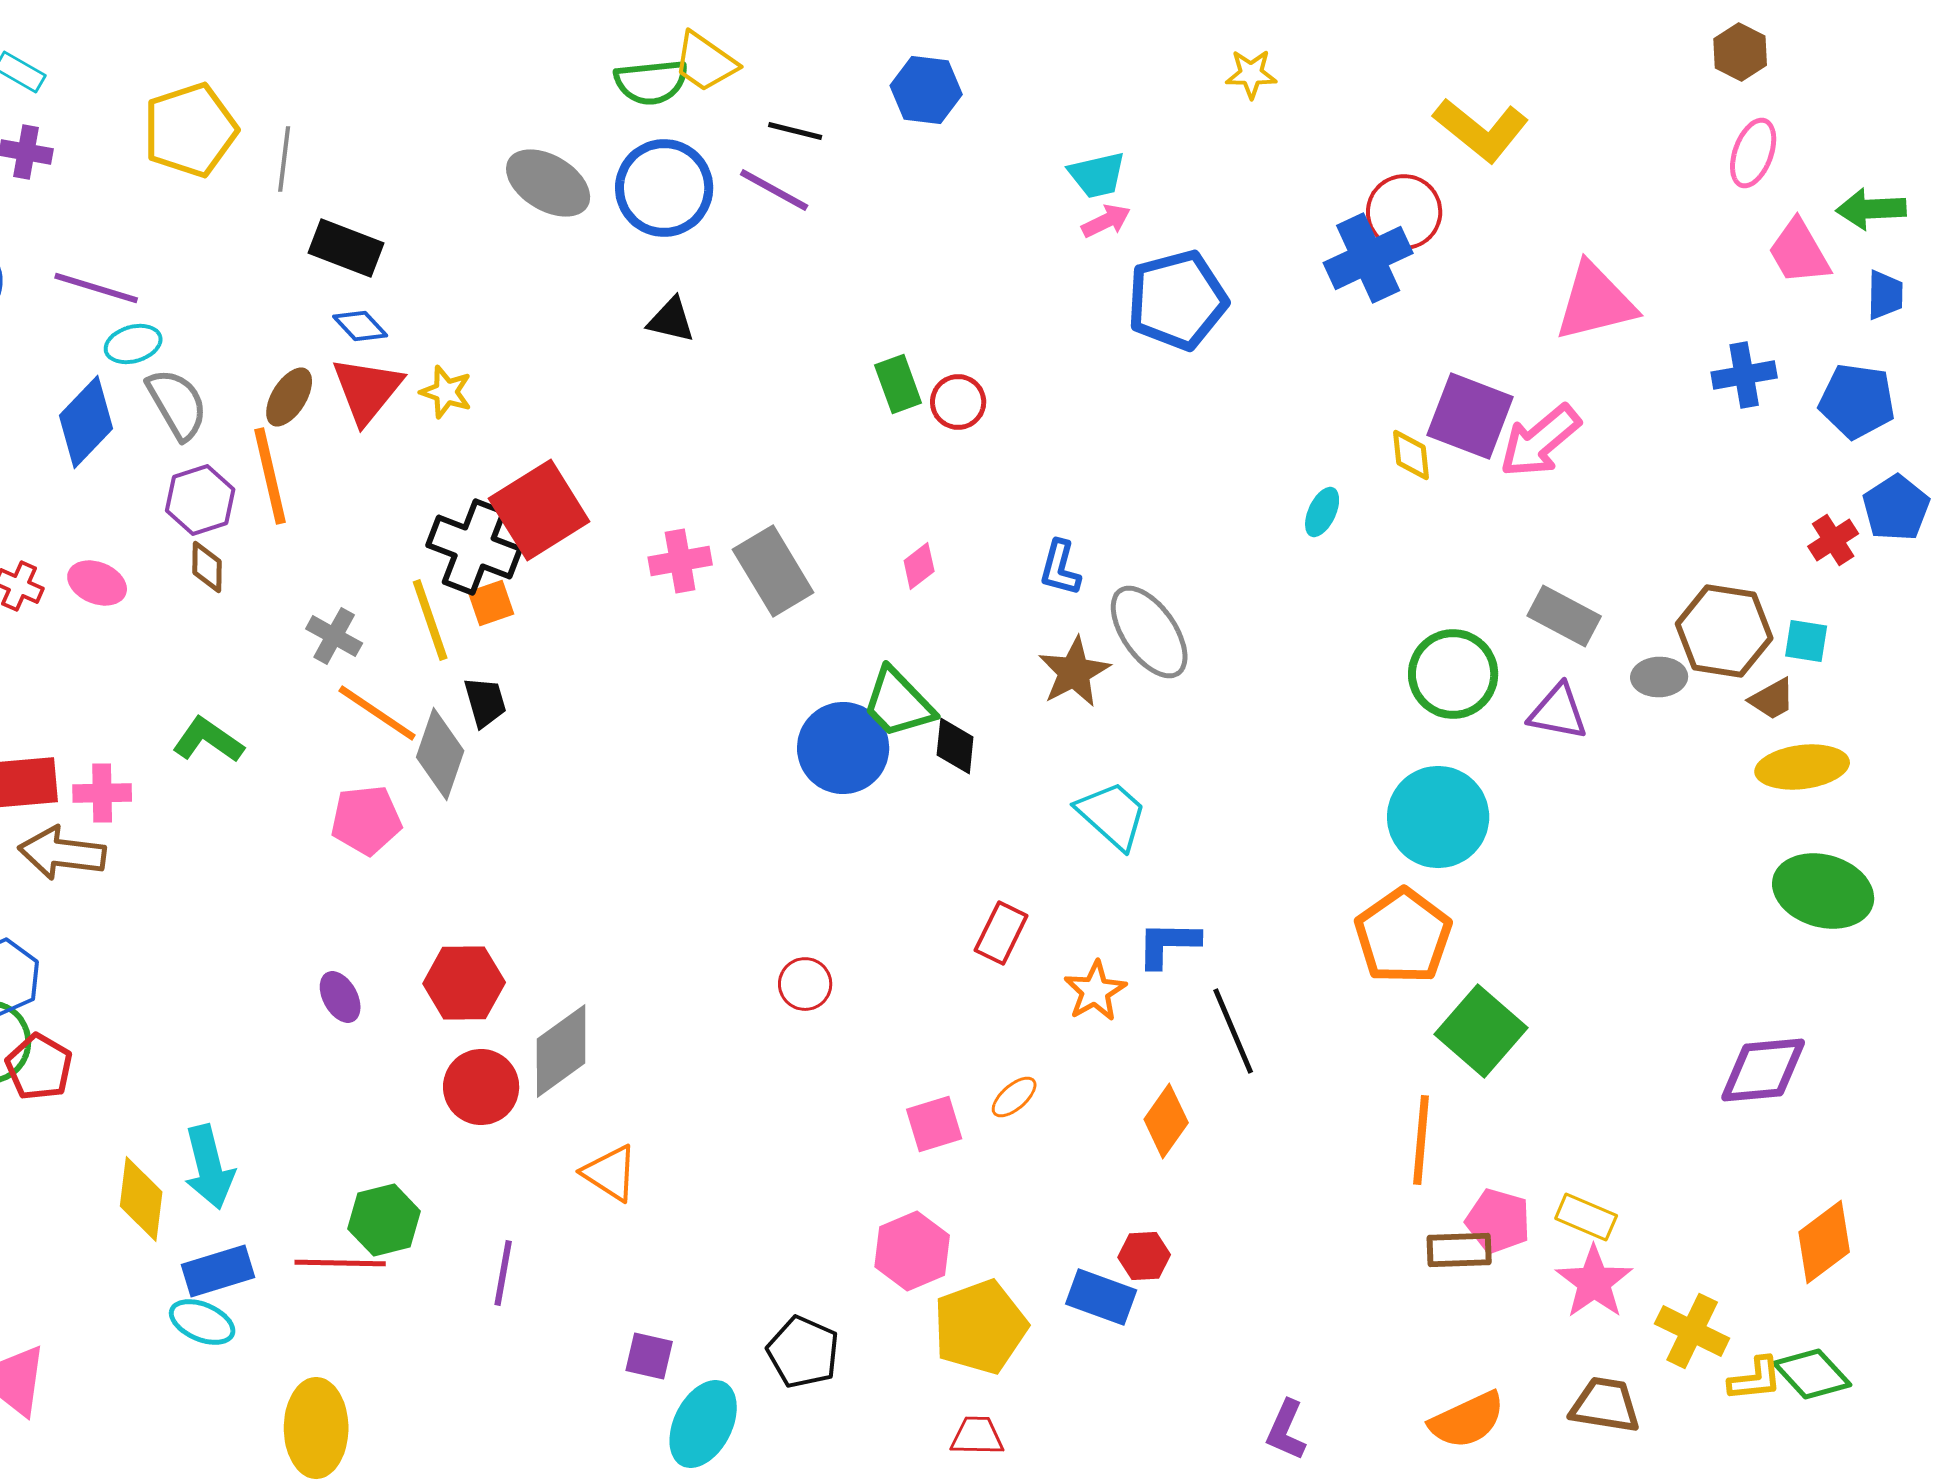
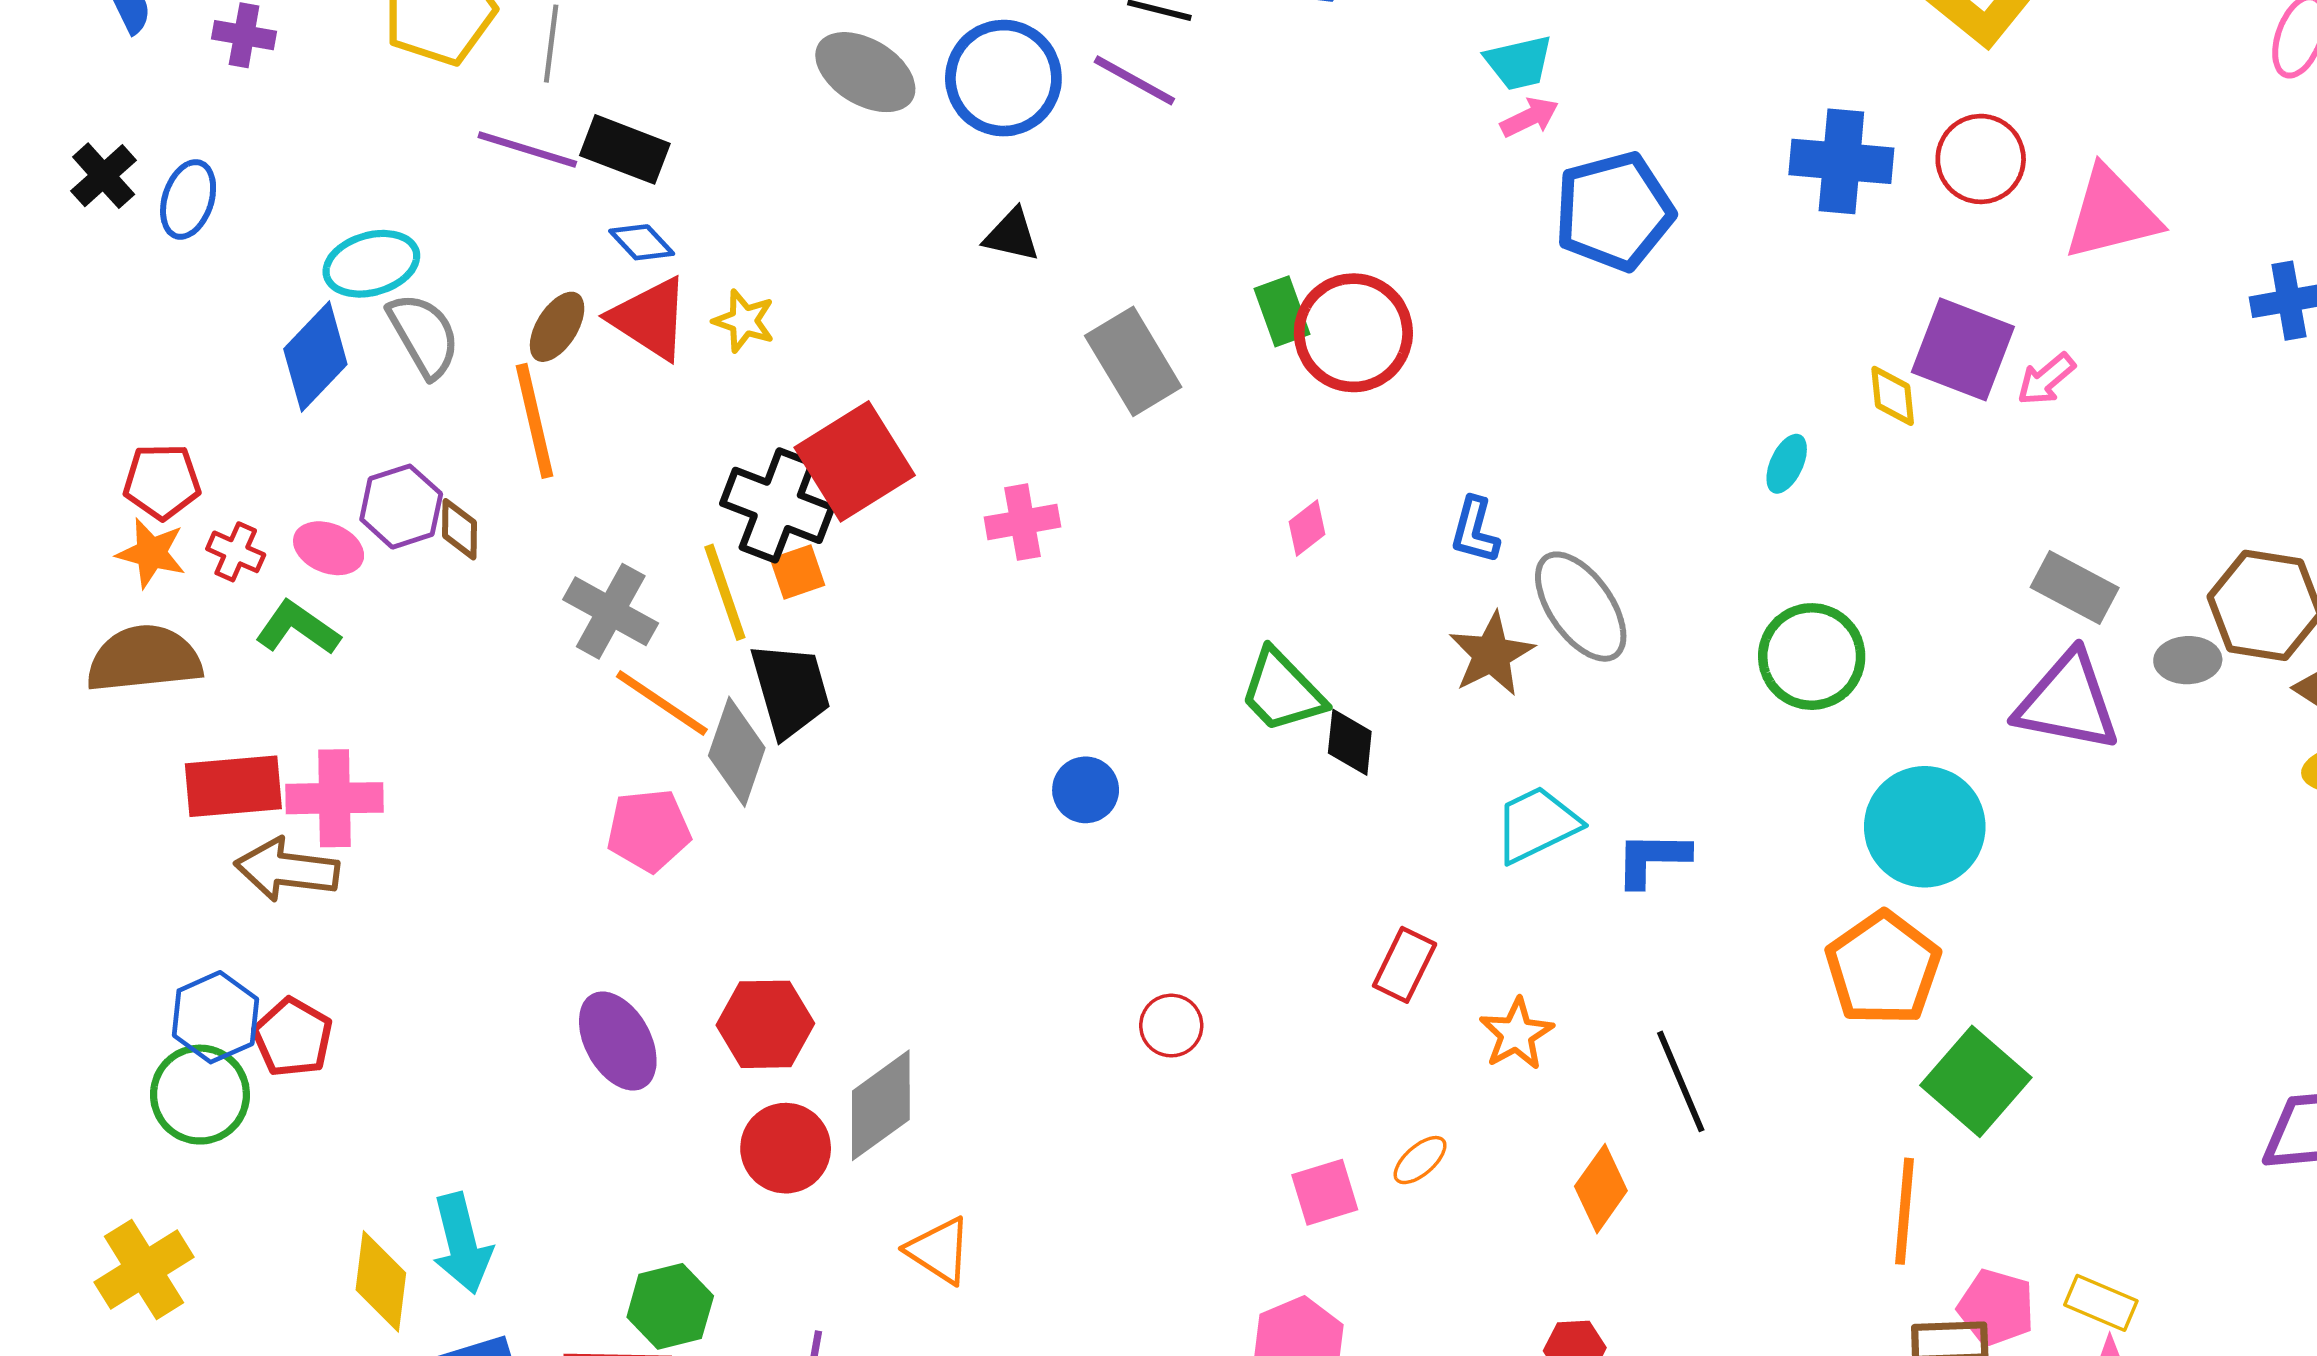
red circle: (1404, 212) -> (1981, 159), moved
blue cross: (1368, 258) -> (1841, 161), turned 30
purple line: (96, 288) -> (527, 149), moved
cyan ellipse: (133, 344) -> (371, 264), size x1.4
red triangle: (367, 390) -> (650, 318), turned -36
red circle: (958, 402) -> (1353, 333), size x1.8
pink arrow: (1540, 441) -> (2046, 379), size x0.6
purple hexagon: (200, 500) -> (401, 507), moved
gray rectangle: (773, 571) -> (1133, 361), moved
gray cross: (334, 636) -> (611, 611), size x1.4
green circle: (1453, 674) -> (1812, 657), moved
black trapezoid: (485, 702) -> (790, 690), size x1.6
purple triangle: (1558, 712) -> (2068, 702), size x1.5
green L-shape: (208, 740) -> (298, 628), moved
blue circle: (843, 748) -> (1086, 790), moved, size x0.6
pink cross: (102, 793) -> (334, 798), size x1.4
cyan trapezoid: (1112, 815) -> (1537, 824), turned -68
blue L-shape: (1168, 944) -> (1652, 859), moved
purple ellipse: (340, 997) -> (618, 1041), size x1.6
red pentagon: (39, 1067) -> (293, 1037), moved

